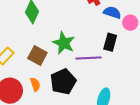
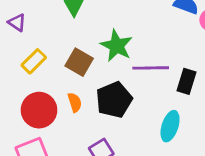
black rectangle: (110, 42) -> (187, 81), moved

